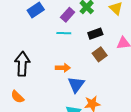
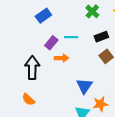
purple rectangle: (68, 15) -> (51, 43), moved
orange arrow: (63, 68) -> (62, 58), moved

